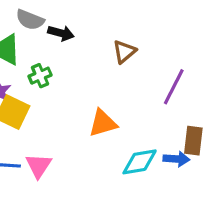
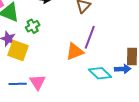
purple line: (174, 87) -> (90, 37), moved
cyan diamond: (140, 162) -> (100, 73), turned 60

